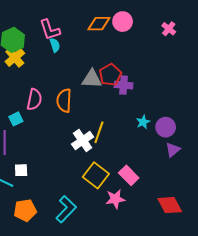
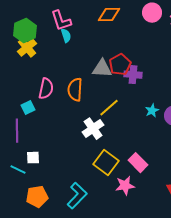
pink circle: (123, 22) -> (152, 13), moved
yellow line: (99, 132) -> (109, 108), moved, turned 30

